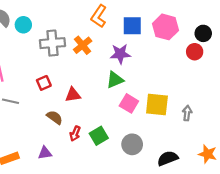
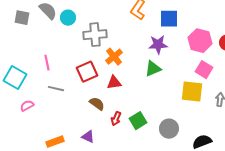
pink hexagon: (166, 27) -> (200, 41), moved
orange cross: (83, 45) -> (114, 57), moved
red square: (44, 83) -> (87, 72), size x1.5
pink square: (129, 103) -> (204, 70), moved
purple triangle: (45, 153) -> (88, 137), turned 32

